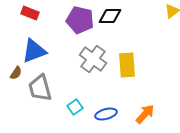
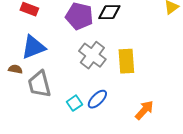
brown semicircle: (16, 73) -> (15, 69), turned -112
blue ellipse: (106, 114) -> (97, 99), moved, turned -30

